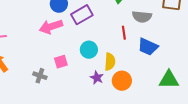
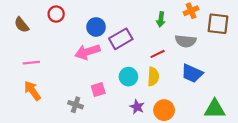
red line: (124, 33) -> (158, 54), moved, turned 72
yellow semicircle: (110, 62) -> (153, 77), moved

